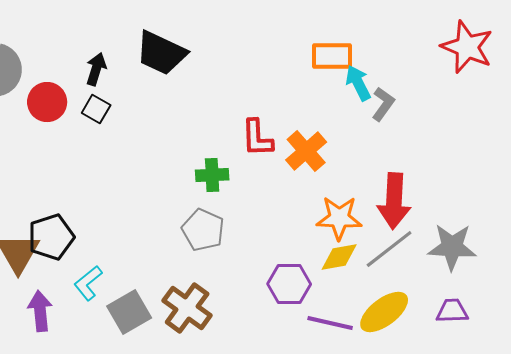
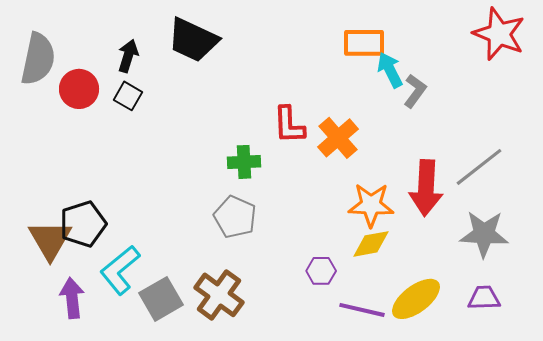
gray line: (389, 249) -> (479, 167), moved
cyan L-shape: (88, 283) -> (120, 270), size x1.4
purple hexagon: (289, 284) -> (321, 271), size x0.7

